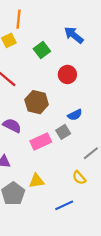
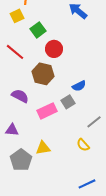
green square: (42, 50) -> (38, 30), moved
red circle: (67, 74) -> (54, 49), moved
blue line: (64, 205) -> (87, 184), moved

